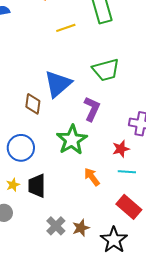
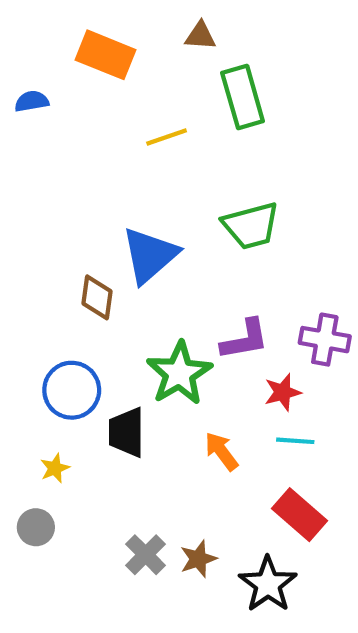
purple L-shape: (92, 109) -> (245, 340), moved, turned 55
black trapezoid: (37, 186) -> (127, 432), moved

